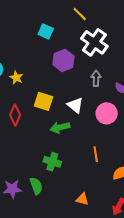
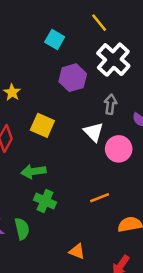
white triangle: (75, 105) -> (94, 132), moved
green arrow: (60, 127) -> (33, 171), moved
orange line: (96, 154) -> (100, 198), turned 70

